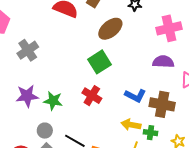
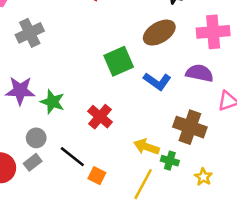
brown ellipse: (110, 29) -> (159, 33), moved
red cross: (92, 96) -> (100, 117), moved
blue L-shape: (135, 96) -> (157, 81), moved

